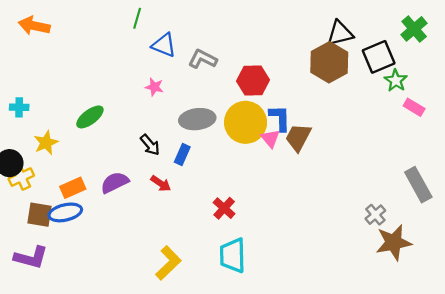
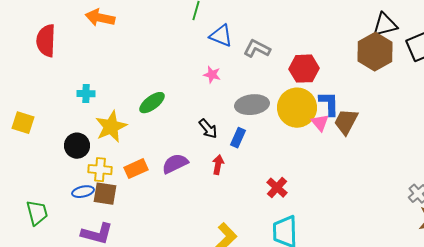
yellow star: (46, 143) -> (111, 127), size x1.4
yellow cross: (21, 177) -> (100, 170), moved, turned 30
red arrow: (161, 183) -> (218, 165), turned -114
blue ellipse: (65, 212) -> (83, 192), moved, size x0.7

